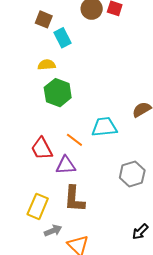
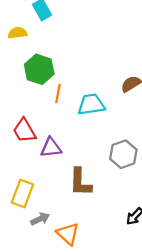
yellow semicircle: (47, 65) -> (17, 33), moved
orange line: (74, 140) -> (58, 94), moved, turned 66
brown L-shape: (74, 199) -> (80, 182), moved

